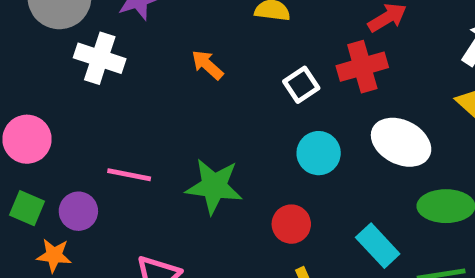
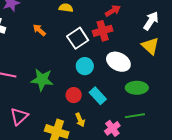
white square: (301, 85) -> (78, 38), size x1.5
cyan rectangle: (378, 246) -> (98, 96), moved

